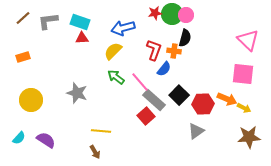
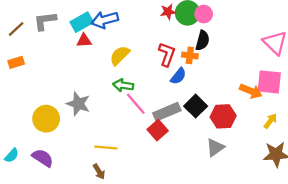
brown line: (23, 18) -> (16, 29), moved
cyan rectangle: (80, 22) -> (82, 22), turned -48
blue arrow: (123, 28) -> (105, 20), moved
green arrow: (116, 77) -> (123, 85), turned -30
pink line: (140, 82) -> (136, 104), moved
orange arrow: (227, 99) -> (251, 91), moved
yellow circle: (31, 100) -> (46, 119), moved
gray rectangle: (154, 100) -> (167, 112), turned -65
yellow arrow: (244, 108) -> (270, 121), turned -80

